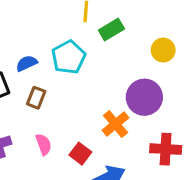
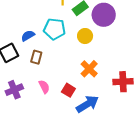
yellow circle: (163, 50) -> (85, 36), moved
cyan pentagon: (69, 57) -> (54, 29), turned -30
purple circle: (144, 97) -> (104, 15), moved

